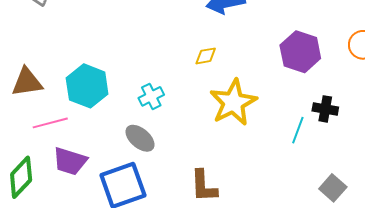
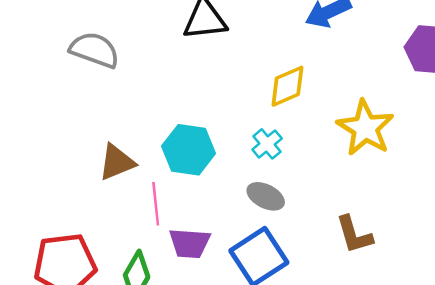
yellow diamond: (206, 56) -> (287, 86), moved, size x1.6
pink line: (50, 123) -> (156, 204), turned -68

